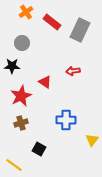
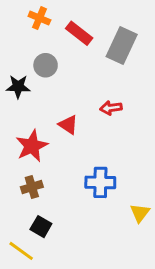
orange cross: (26, 12) -> (39, 18), turned -32
gray circle: (22, 43) -> (46, 65), moved
black star: (12, 66) -> (18, 87), moved
black square: (39, 149) -> (41, 227), moved

